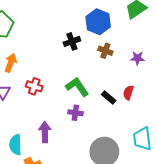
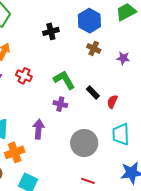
black cross: (72, 41) -> (51, 31), moved
red semicircle: (128, 93) -> (112, 102), moved
purple arrow: (45, 132) -> (38, 129), moved

